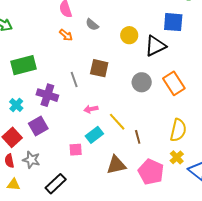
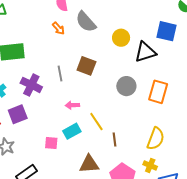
gray semicircle: (92, 25) -> (86, 22), size x1.6
orange rectangle: (174, 83) -> (158, 92), turned 40
yellow cross: (177, 157) -> (150, 165), turned -32

